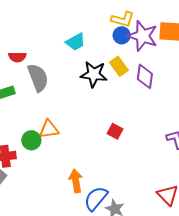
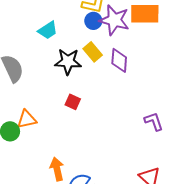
red square: (115, 131) -> (73, 102), moved

